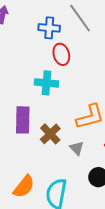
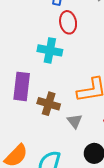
brown cross: (50, 134) -> (49, 104), turned -35

